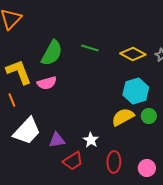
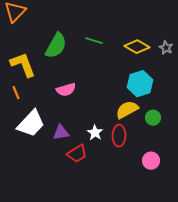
pink semicircle: (47, 83) -> (66, 90), moved
green circle: (149, 116) -> (153, 118), moved
red ellipse: (114, 162) -> (119, 136), moved

